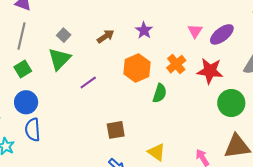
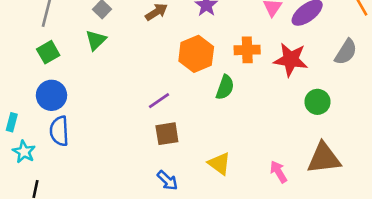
green triangle: (59, 59) -> (96, 40), size x0.7
orange cross: (176, 64) -> (247, 50), turned 36
purple line: (88, 82) -> (159, 101), moved
green circle: (231, 103) -> (317, 102), size x0.7

